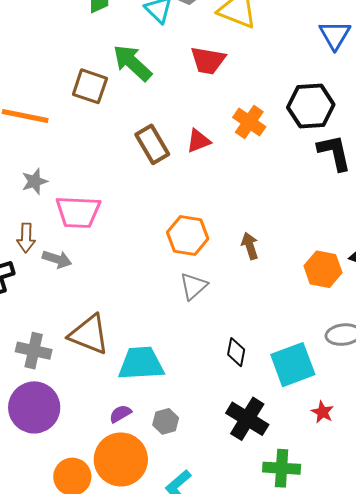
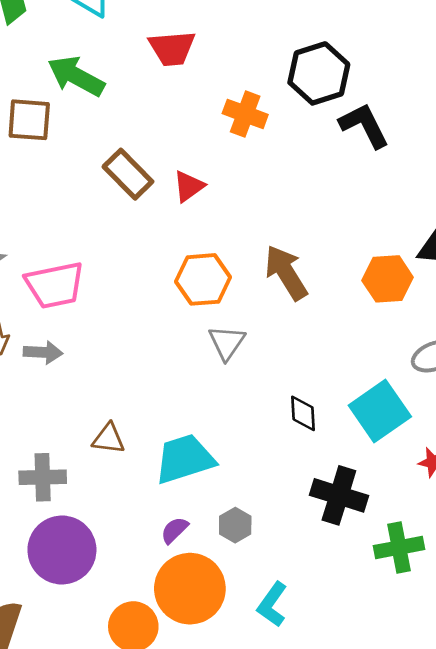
red triangle: (198, 141) -> (189, 186), moved
brown arrow: (250, 246) -> (286, 273), size x1.6
brown triangle: (89, 335) -> (109, 439), size x0.6

